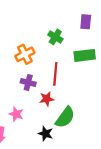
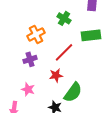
red line: (55, 74) -> (64, 52), turned 40
purple cross: (28, 83) -> (30, 59), moved, turned -32

